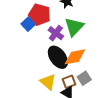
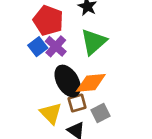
blue square: (28, 24) -> (38, 47), moved
purple cross: (56, 33) -> (56, 46), moved
brown square: (69, 82) -> (77, 103), moved

